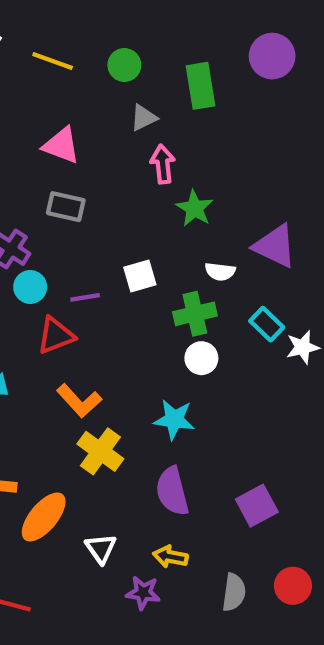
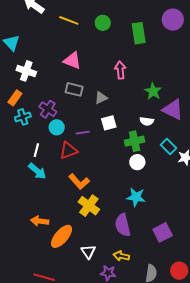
gray triangle: (144, 118) -> (101, 98), moved
green star: (195, 208) -> (153, 91), moved
cyan star: (174, 419) -> (136, 197), moved

